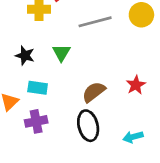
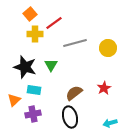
yellow circle: (141, 15) -> (108, 48), moved
black star: (25, 55) -> (25, 67), size x1.6
cyan arrow: (133, 137) -> (110, 123), moved

